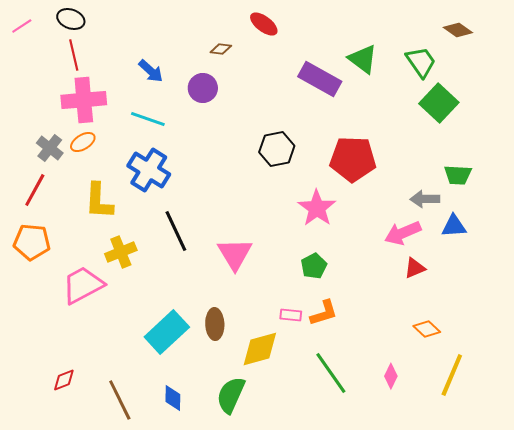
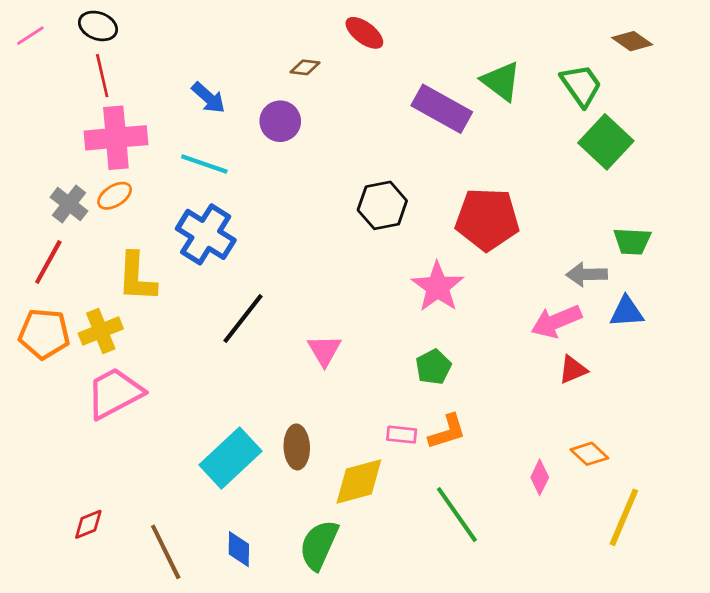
black line: (176, 231) -> (243, 319), turned 63
yellow cross: (121, 252) -> (101, 331), moved
pink triangle: (235, 254) -> (324, 350), size x0.7
pink diamond: (391, 376) -> (540, 477), moved

